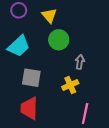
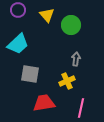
green circle: (59, 40) -> (71, 25), moved
red trapezoid: (29, 108) -> (44, 103), moved, turned 80

